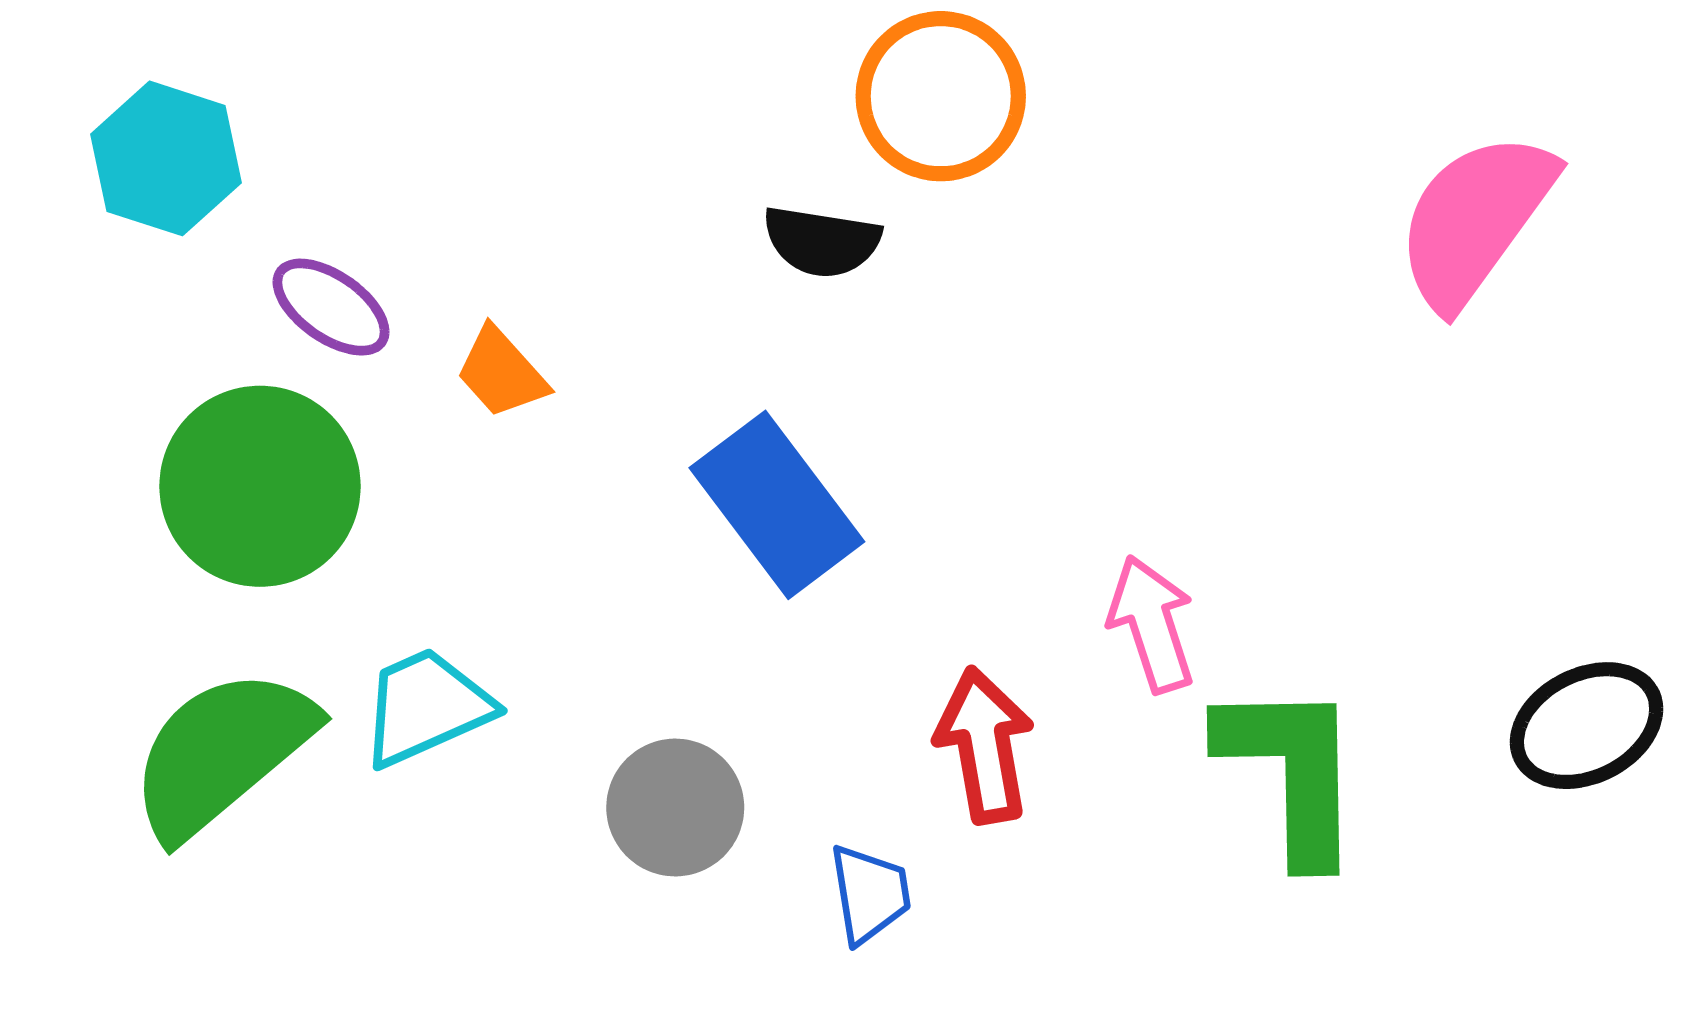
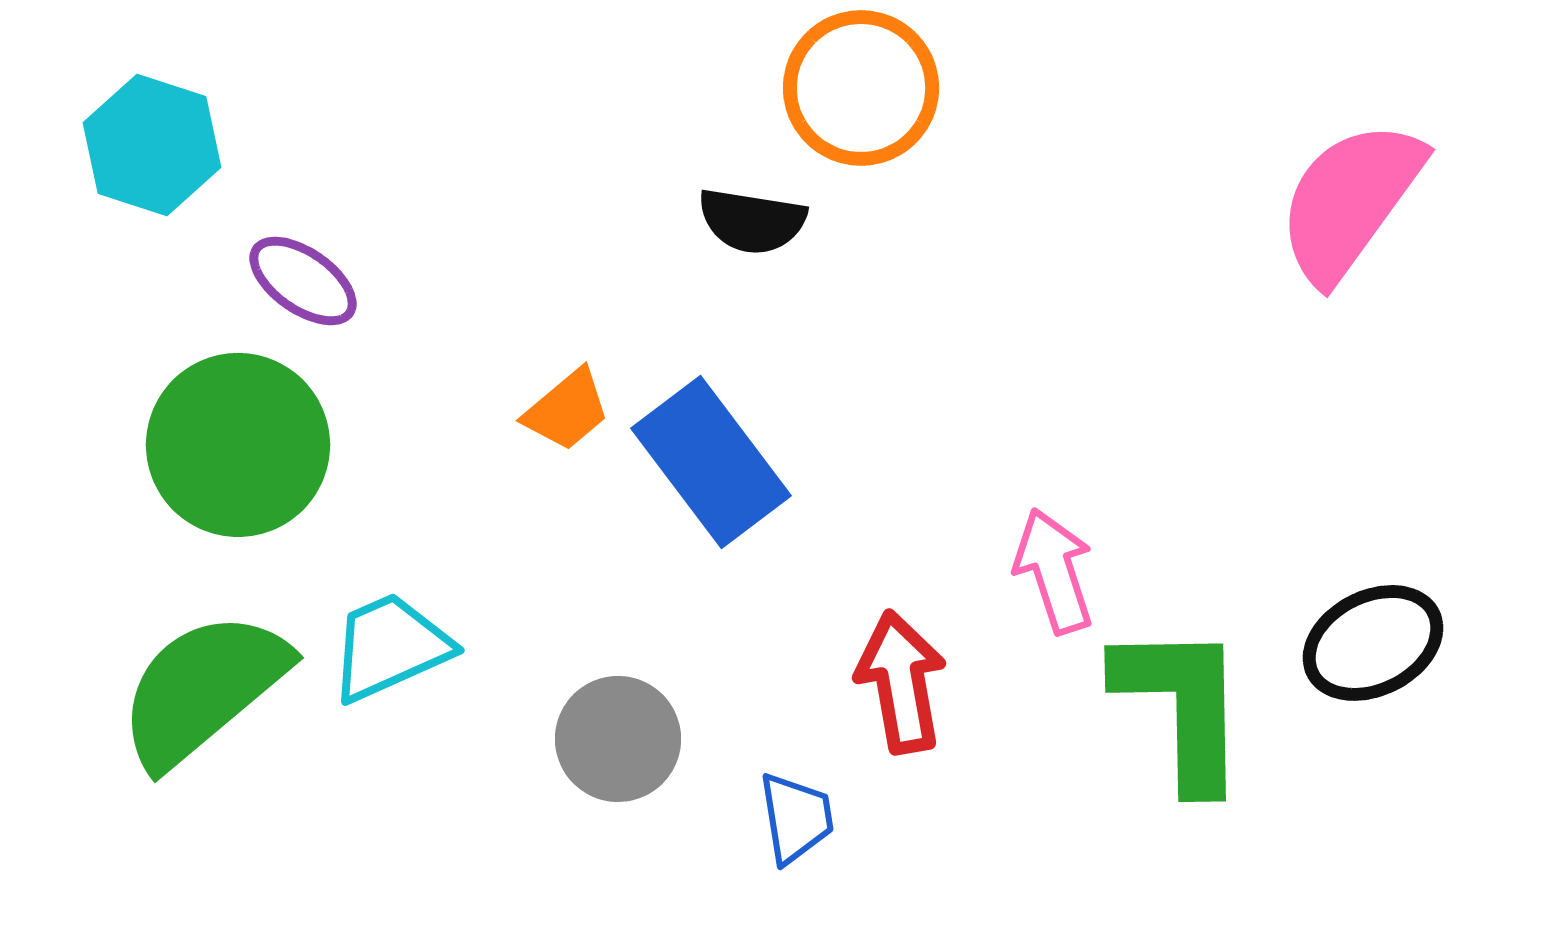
orange trapezoid: (501, 373) -> (567, 410), moved, turned -88
black ellipse: (1587, 726) -> (1373, 643), moved

